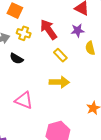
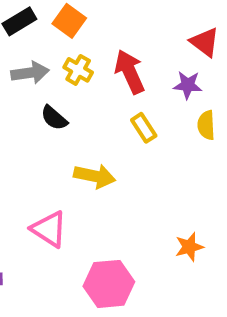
yellow arrow: (59, 82) -> (95, 176), moved
pink triangle: (24, 100) -> (49, 229), moved

